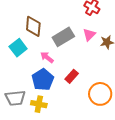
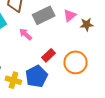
blue pentagon: (43, 80) -> (36, 76), moved
orange circle: (100, 94) -> (76, 62), moved

